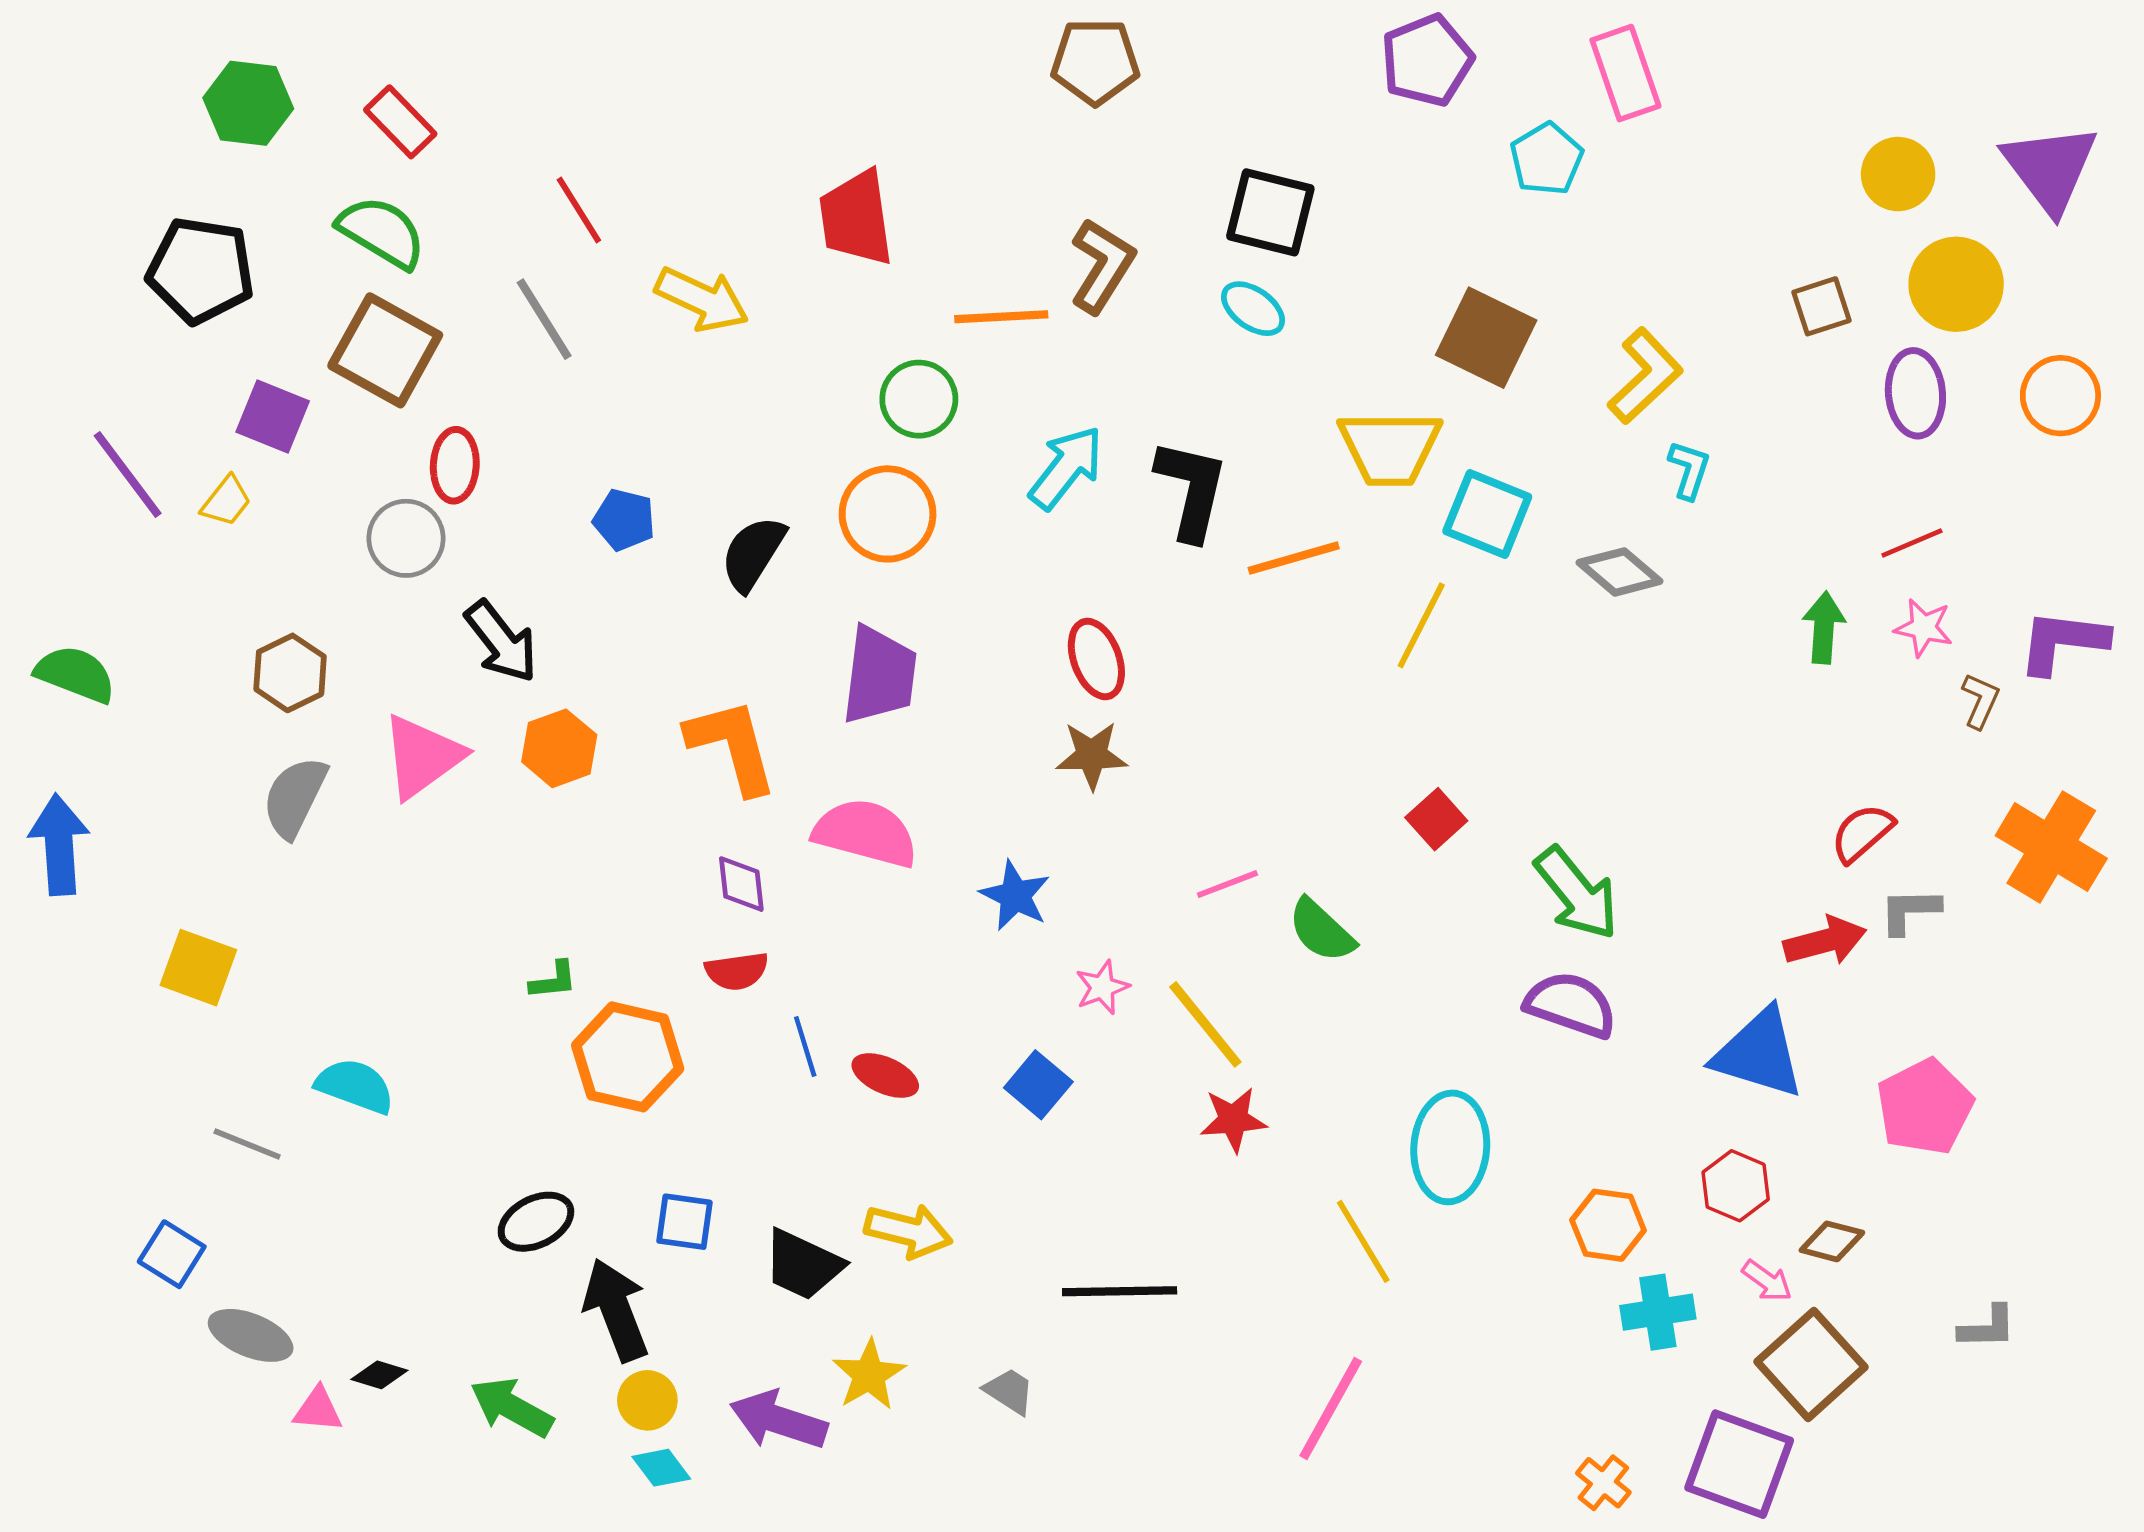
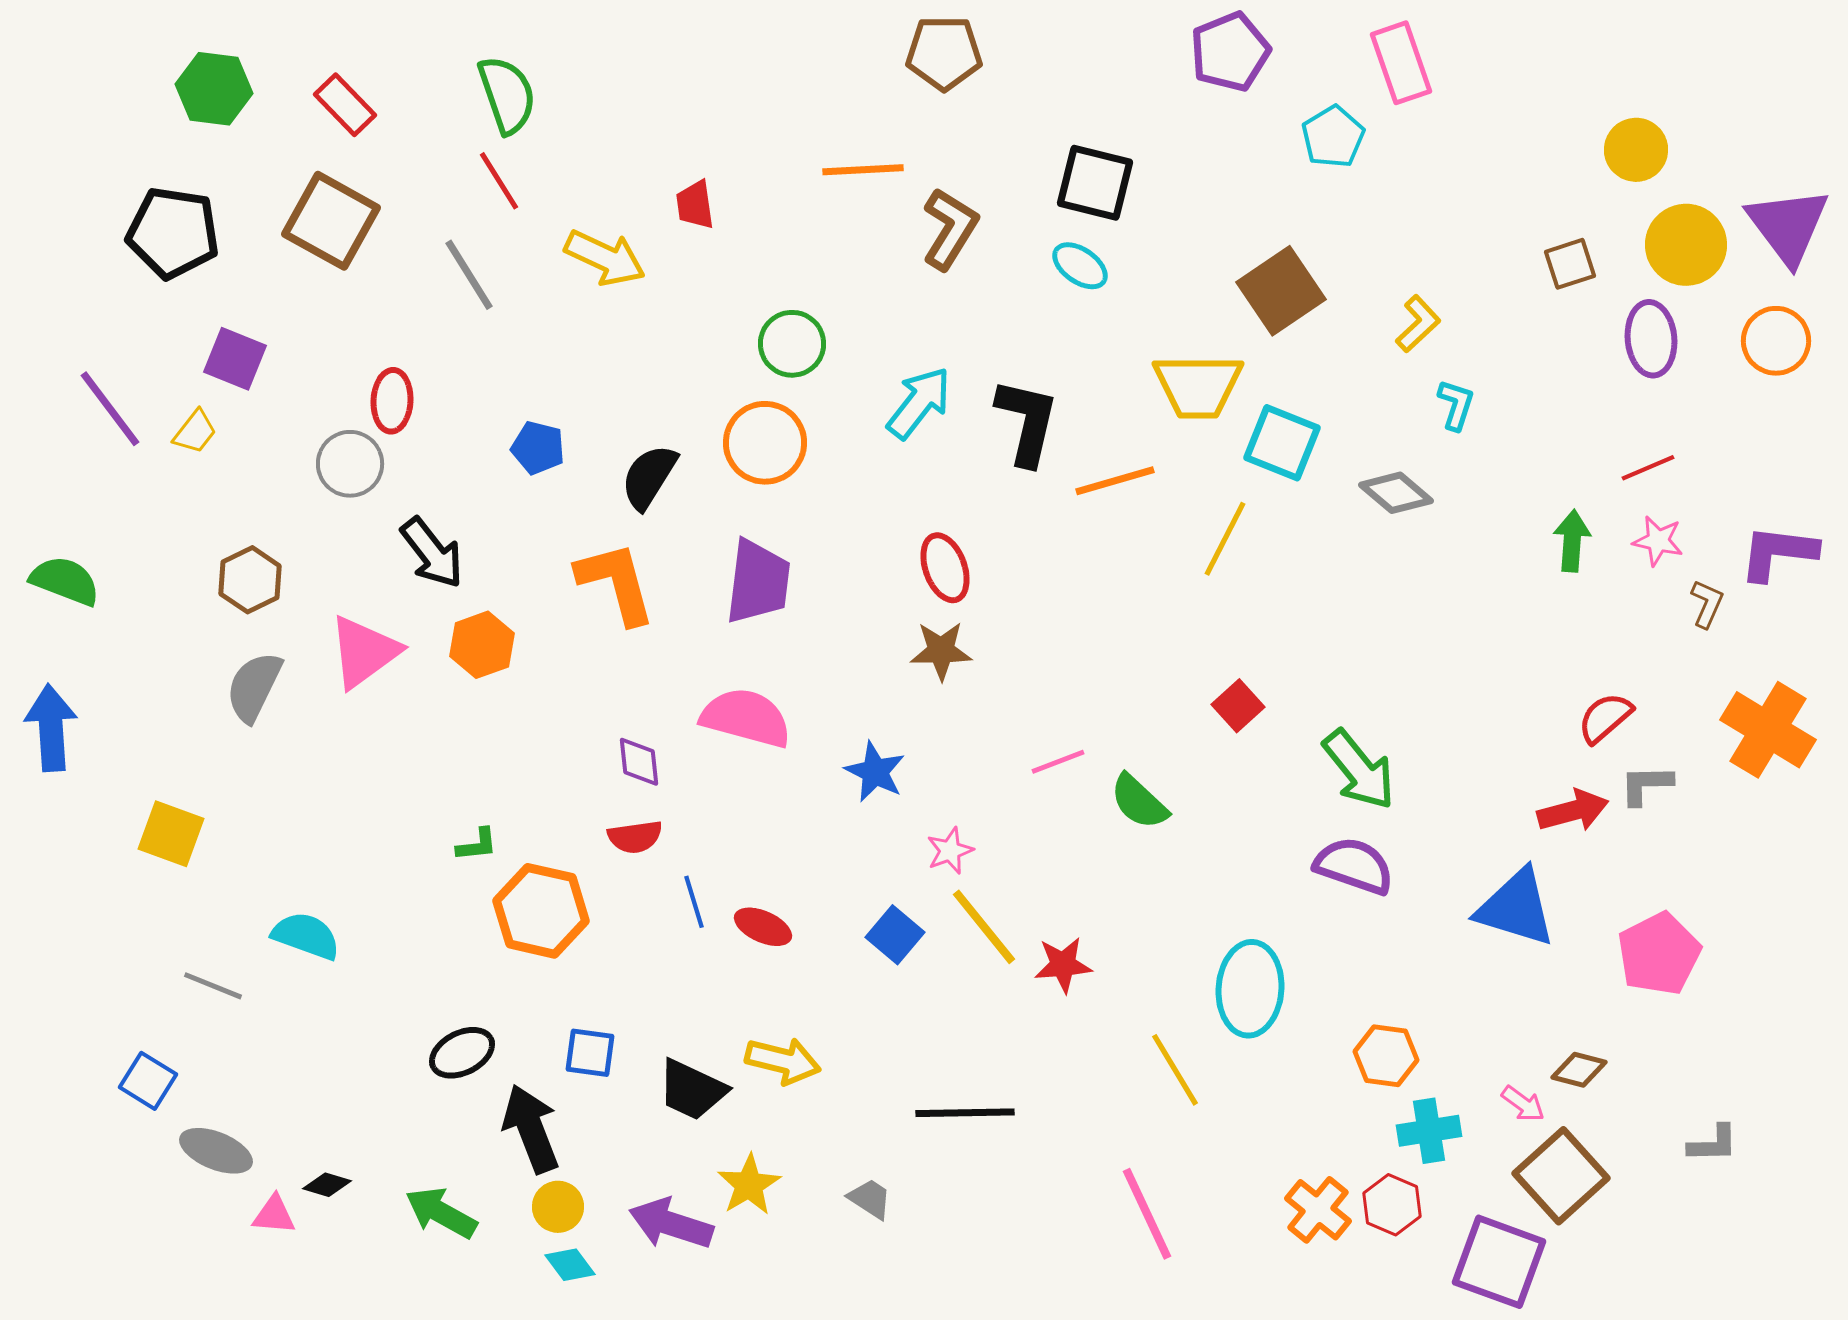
purple triangle: (2050, 168) -> (1788, 226), moved
red trapezoid: (856, 218) -> (695, 205), moved, size x0.6
green semicircle: (382, 232) -> (507, 95), moved, turned 40
orange line: (1001, 317) -> (863, 170), moved
brown square: (1486, 338) -> (1281, 291), turned 30
brown square: (385, 350) -> (331, 221), moved
yellow L-shape: (1645, 376) -> (1418, 324), size x0.7
orange L-shape: (732, 746) -> (616, 583), moved
yellow line: (1205, 1024) -> (984, 927), moved
red hexagon: (1736, 1186) -> (1392, 1205), moved
pink line: (1331, 1408) -> (1147, 1214), turned -54
orange cross: (1603, 1483) -> (1318, 1210), moved, size x1.4

